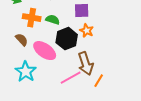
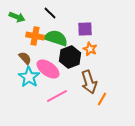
green semicircle: (53, 20) -> (56, 38), size x1.6
cyan star: (26, 72) -> (29, 77), moved
pink line: (71, 78) -> (57, 96), moved

